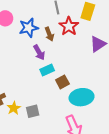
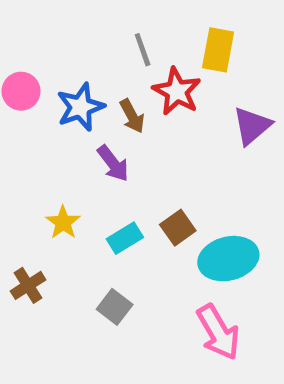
cyan rectangle: (47, 70) -> (125, 238), moved
yellow star: (14, 108) -> (63, 222), moved
gray square: (33, 111) -> (115, 307), turned -32

